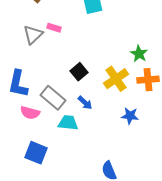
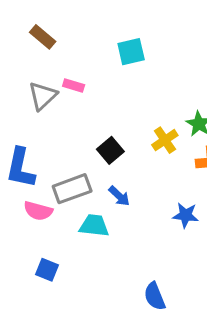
yellow cross: (116, 79) -> (165, 140), moved, size x0.7
gray rectangle: (53, 98) -> (72, 189), turned -60
blue square: (36, 153) -> (47, 270), size x0.7

